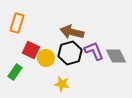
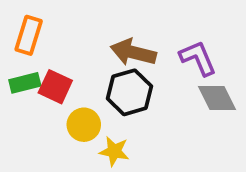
purple L-shape: (94, 51) -> (198, 58), moved
yellow circle: (46, 58) -> (84, 125), moved
green rectangle: (15, 72) -> (25, 83), moved, turned 42

